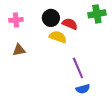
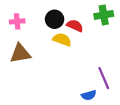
brown triangle: (19, 50) -> (20, 53), size x1.5
purple line: (78, 68) -> (104, 78), moved

